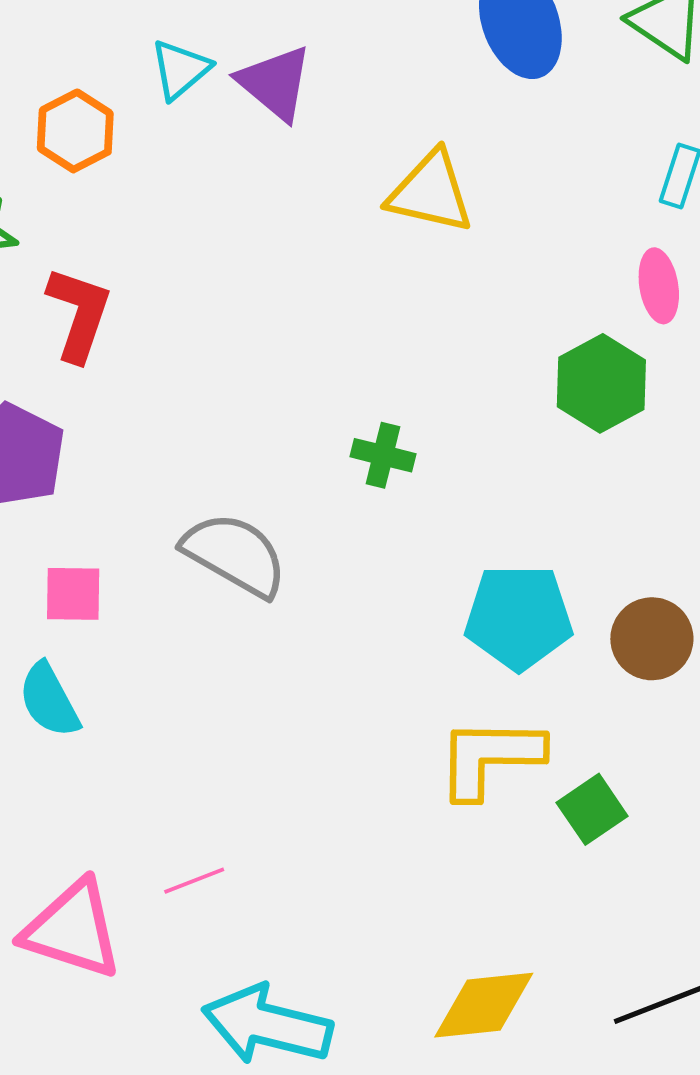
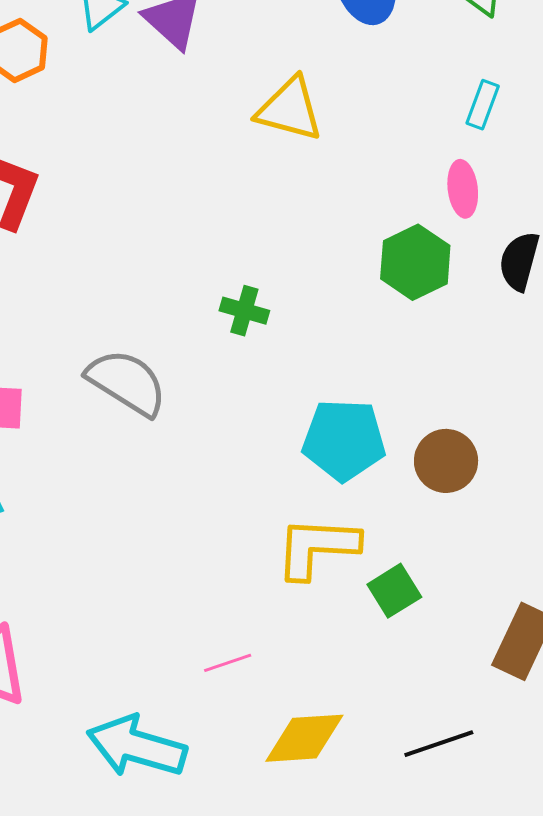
pink line: (194, 881) -> (228, 663), moved

